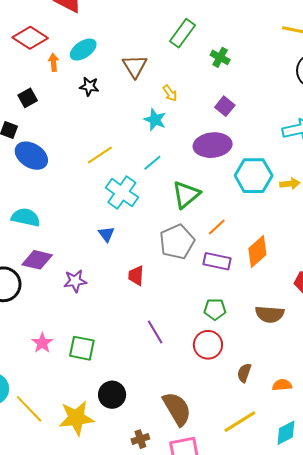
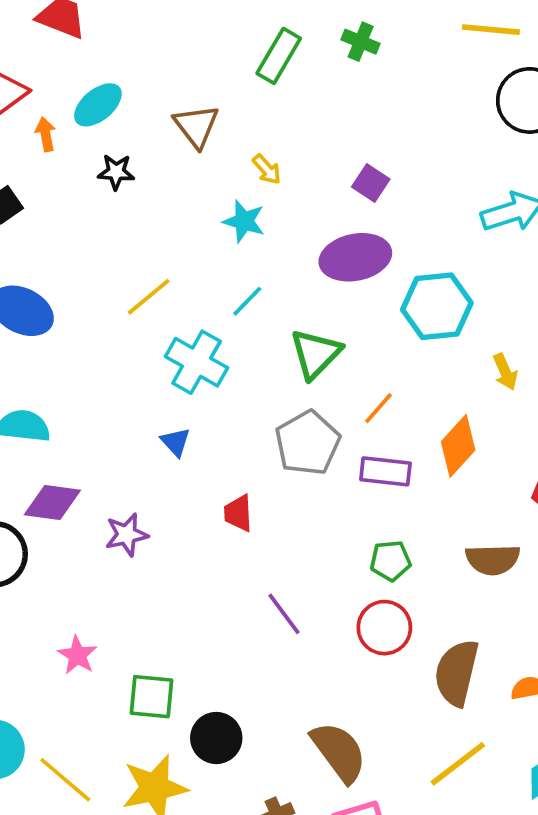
green cross: (220, 57) -> (361, 42), moved
yellow arrow: (290, 184) -> (505, 372), moved, turned 78
green square: (82, 348) -> (151, 697), moved
brown semicircle: (244, 373) -> (457, 673), size x1.8

